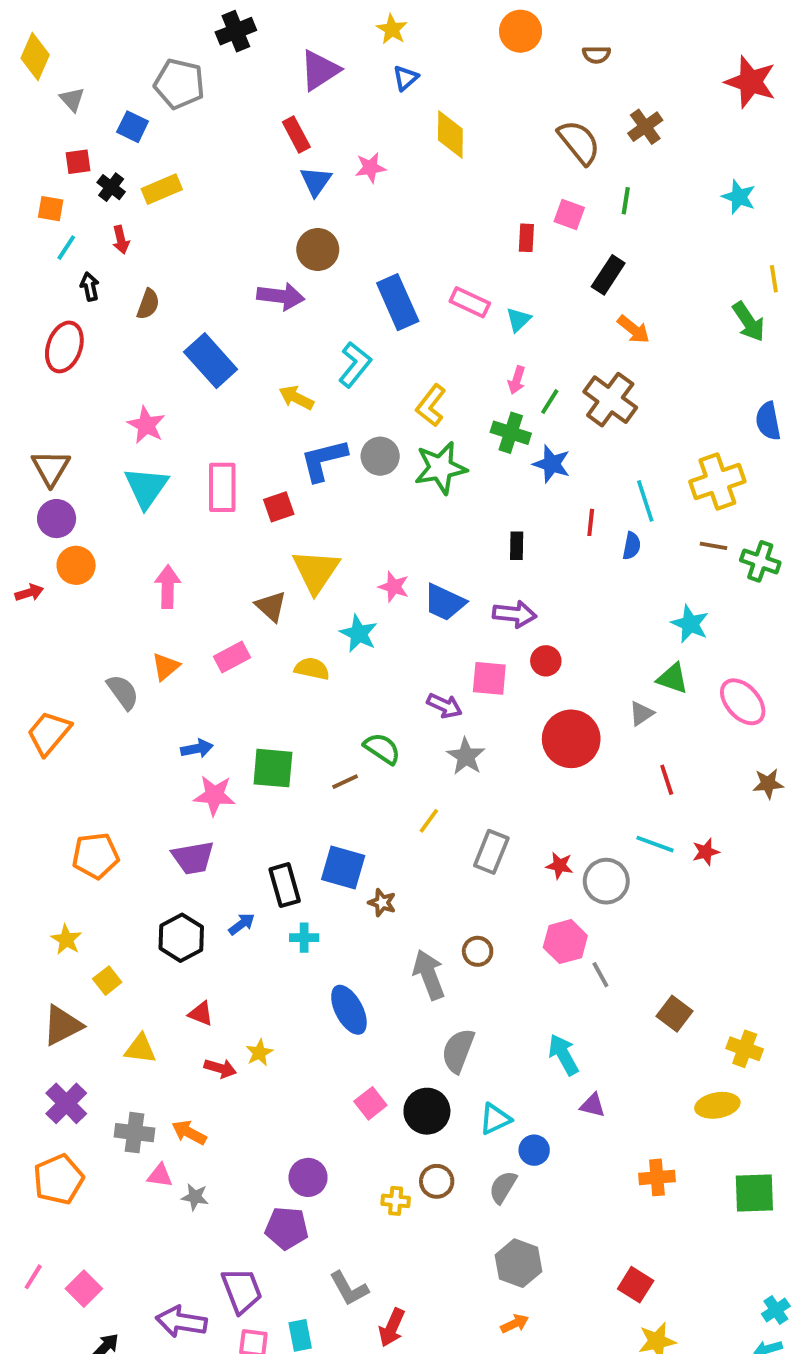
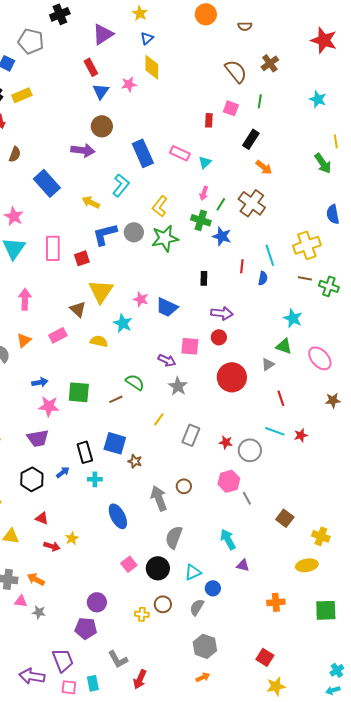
yellow diamond: (450, 135) -> (152, 67), moved
purple arrow: (515, 614) -> (222, 313), moved

